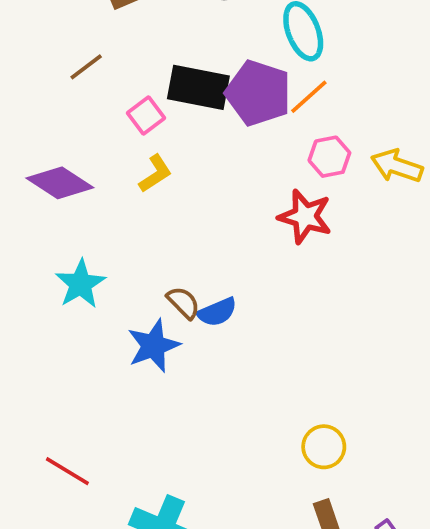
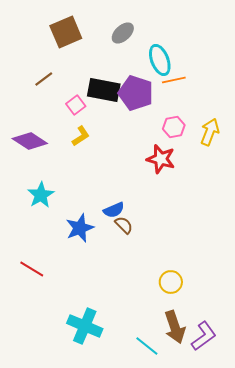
orange line: (309, 97) -> (174, 80), moved, turned 30
yellow arrow: (397, 166) -> (210, 132), turned 92
brown semicircle: (183, 303) -> (124, 225), moved
red line: (67, 471) -> (32, 269), moved

